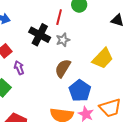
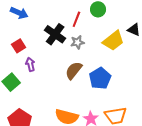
yellow trapezoid: (103, 58) -> (113, 41), moved
blue pentagon: (80, 91) -> (100, 78), moved

